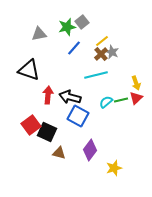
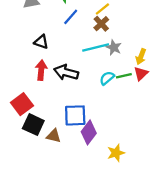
gray star: (112, 52) -> (114, 47), moved
black triangle: (29, 70) -> (41, 42), moved, size x0.6
yellow arrow: (136, 83) -> (141, 57), turned 40
blue square: (78, 116) -> (75, 115), moved, turned -30
black square: (47, 132) -> (33, 125), moved

